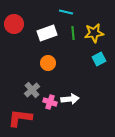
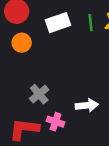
orange circle: (48, 63) -> (22, 43), moved
pink cross: (50, 102) -> (55, 122), moved

